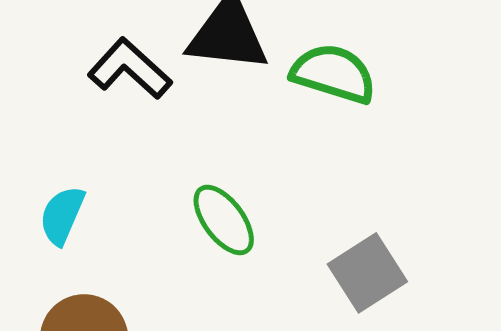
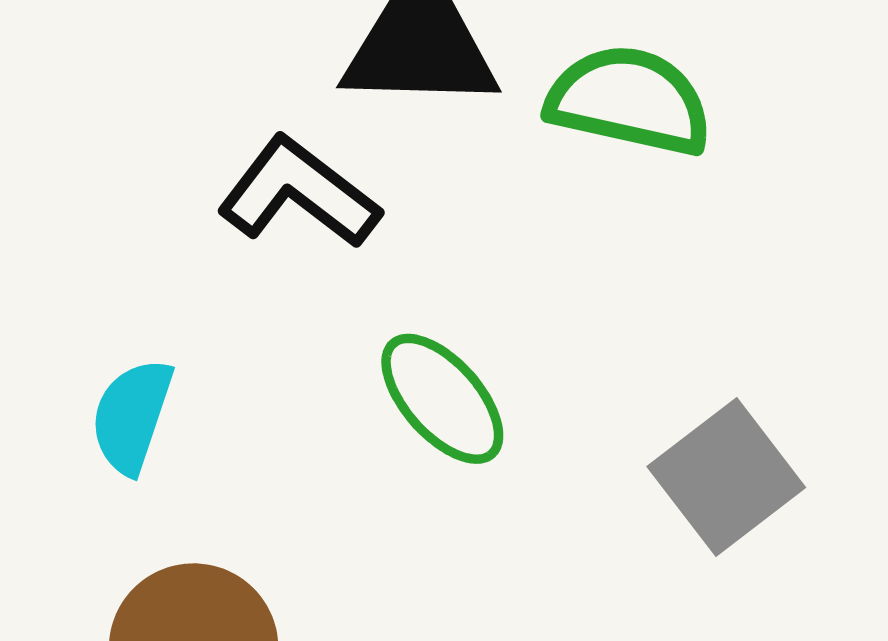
black L-shape: (130, 69) -> (299, 193), moved

